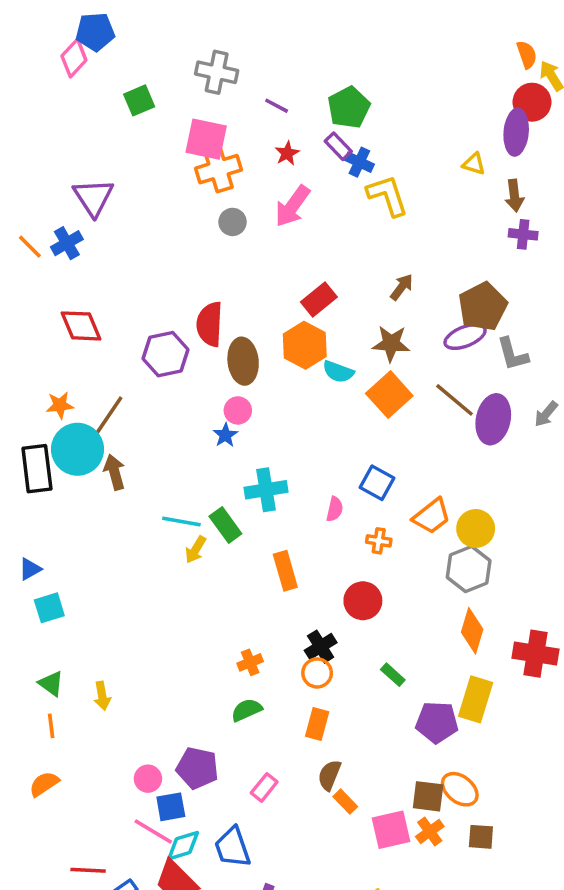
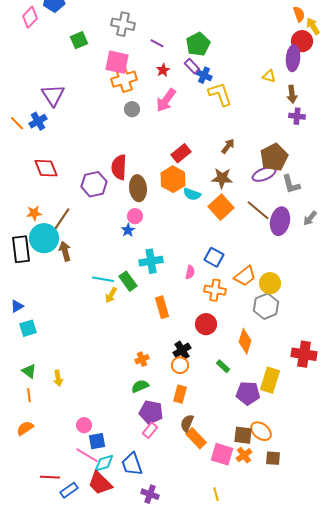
pink diamond: (74, 58) -> (30, 17), moved
orange cross: (379, 541) -> (215, 290), size x1.5
orange diamond: (472, 631) -> (245, 341), moved
purple pentagon: (197, 768) -> (151, 412), moved
orange rectangle: (345, 802) -> (196, 438), size x1.5
pink square: (391, 830) -> (222, 454), turned 30

